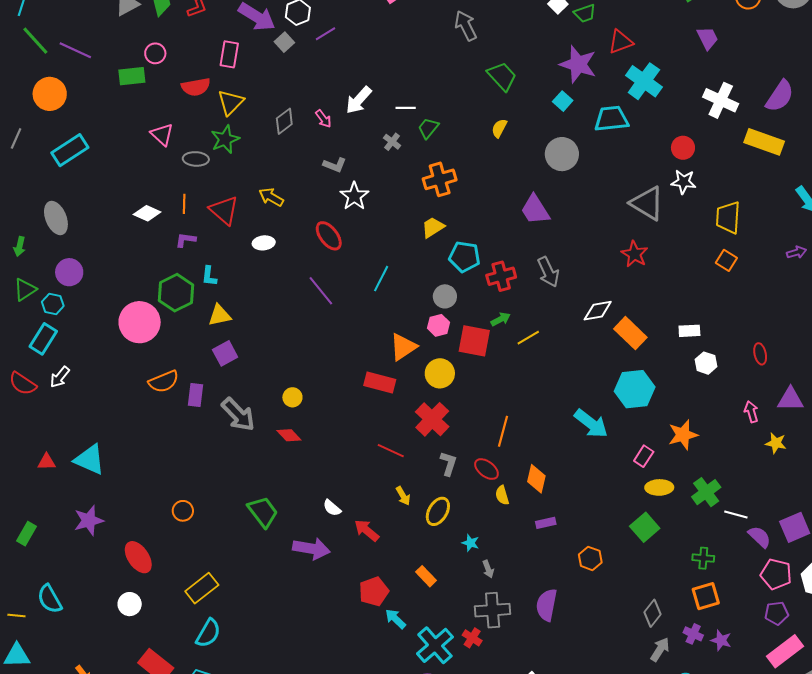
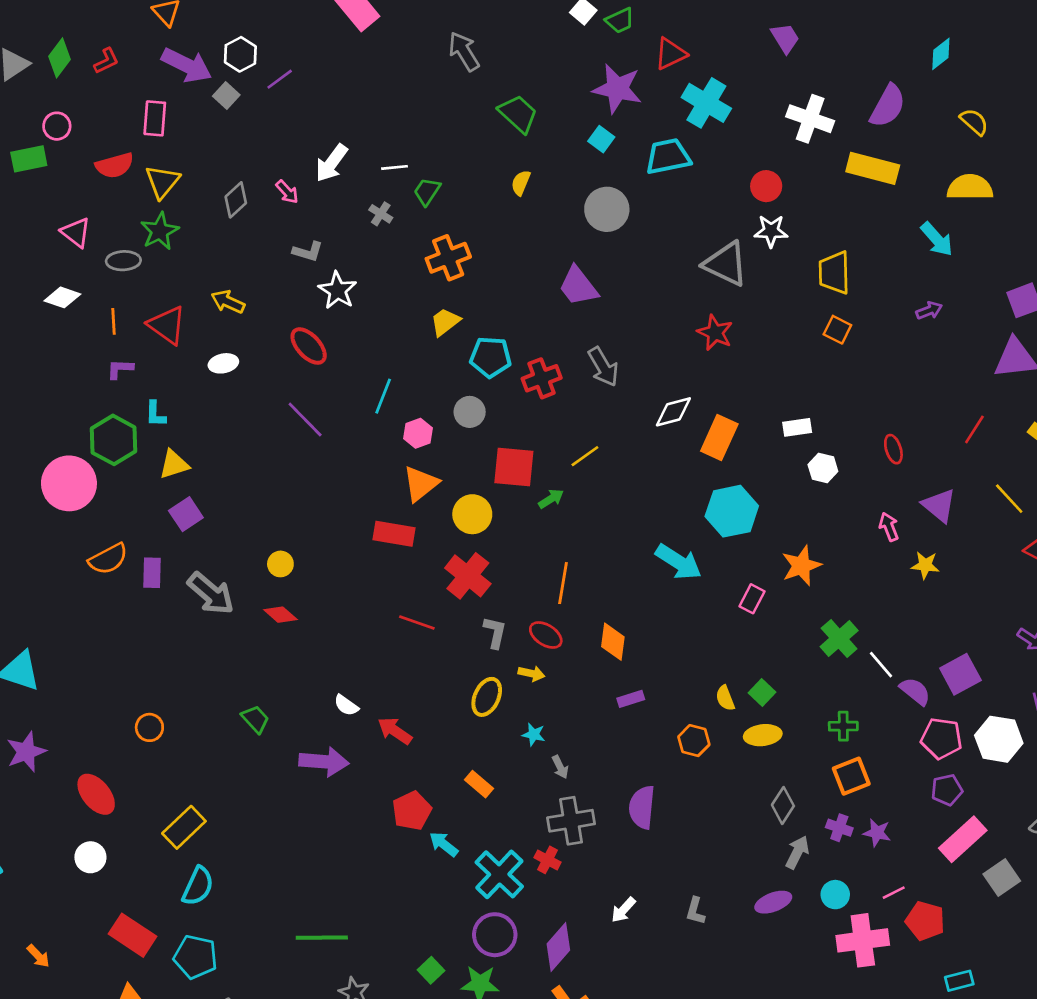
white diamond: (147, 213) -> (62, 297), moved
green arrow: (501, 319) -> (551, 499), moved
pink hexagon: (438, 325) -> (418, 433), moved
orange rectangle: (630, 333) -> (719, 438), turned 76
purple triangle: (790, 399) -> (939, 505), turned 44
yellow ellipse: (659, 487) -> (763, 735), moved
yellow semicircle: (502, 495) -> (725, 698), moved
yellow arrow: (403, 496) -> (531, 673), moved, turned -42
green trapezoid: (263, 512) -> (255, 719), size x0.7
white line: (736, 515) -> (881, 665), turned 40
green square: (645, 527) -> (762, 693), size x0.7

